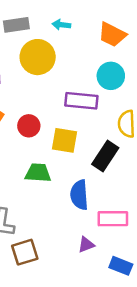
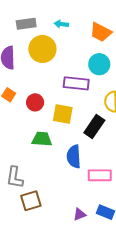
purple triangle: (86, 245) -> (80, 214), moved

